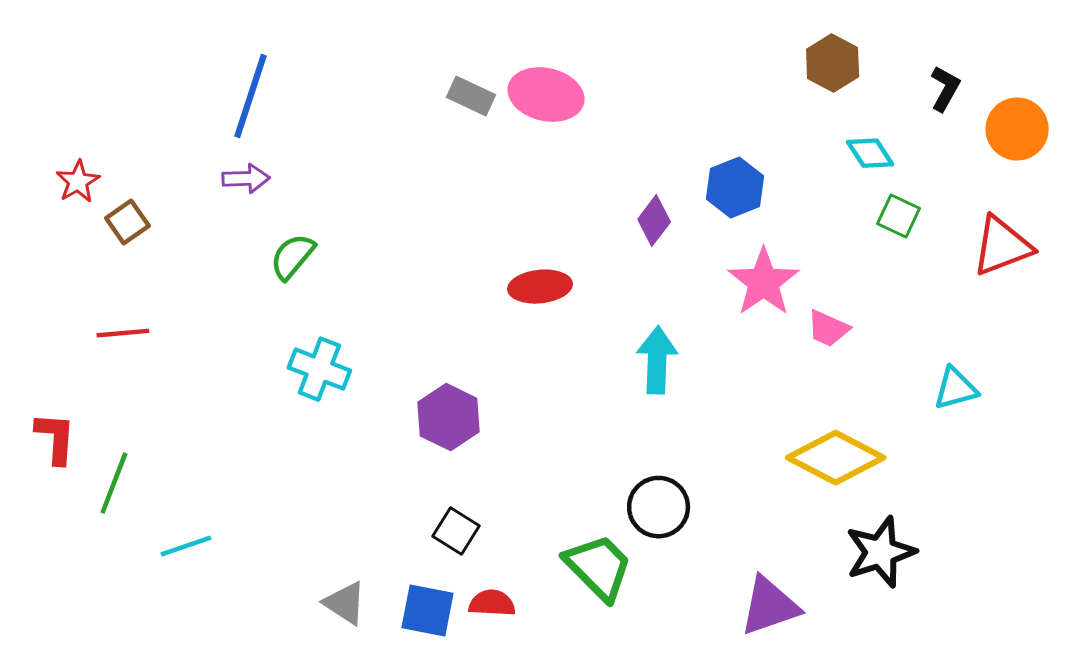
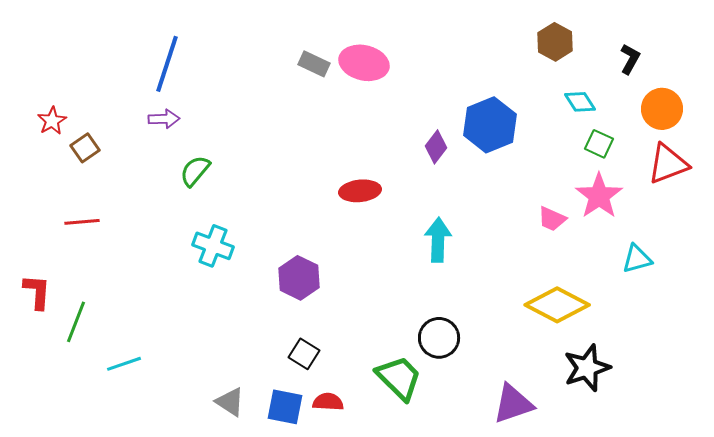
orange circle: (1017, 129) -> (662, 109), moved
blue hexagon: (735, 188) -> (490, 125), size x1.4
pink star: (764, 282) -> (599, 196), moved

